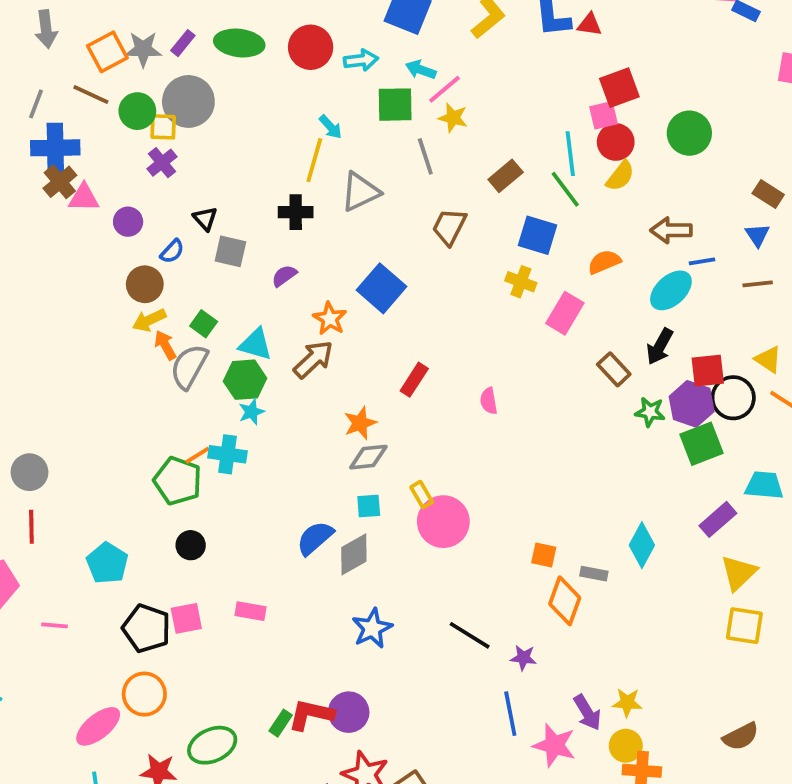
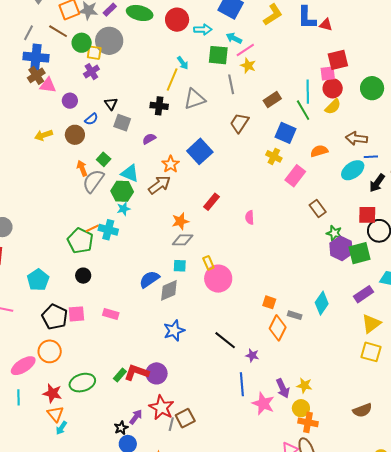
yellow arrow: (149, 320) -> (44, 135), moved
black arrow: (660, 346) -> (377, 183), moved
purple hexagon: (692, 404) -> (341, 248), moved

